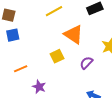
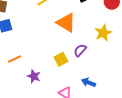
yellow square: (57, 56) -> (61, 59), moved

